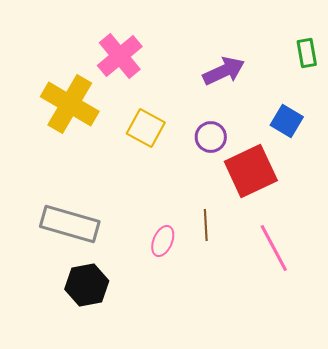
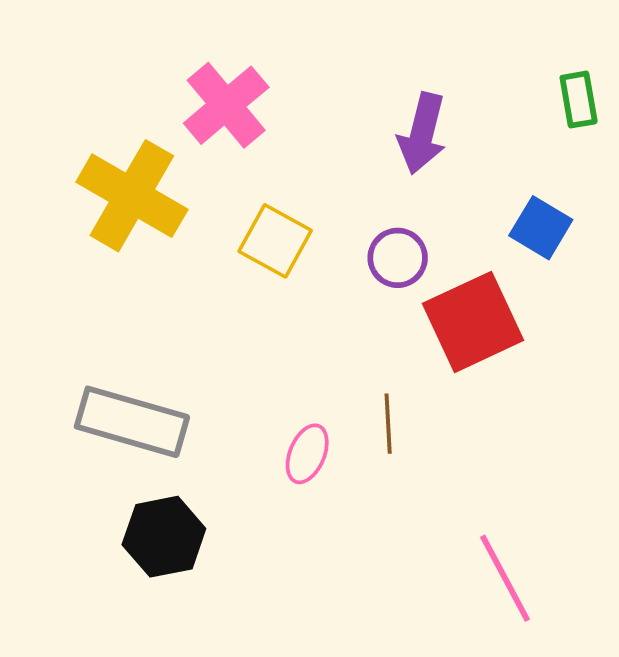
purple arrow: (224, 71) -> (422, 133), turned 129
pink line: (274, 248) -> (505, 578), moved

